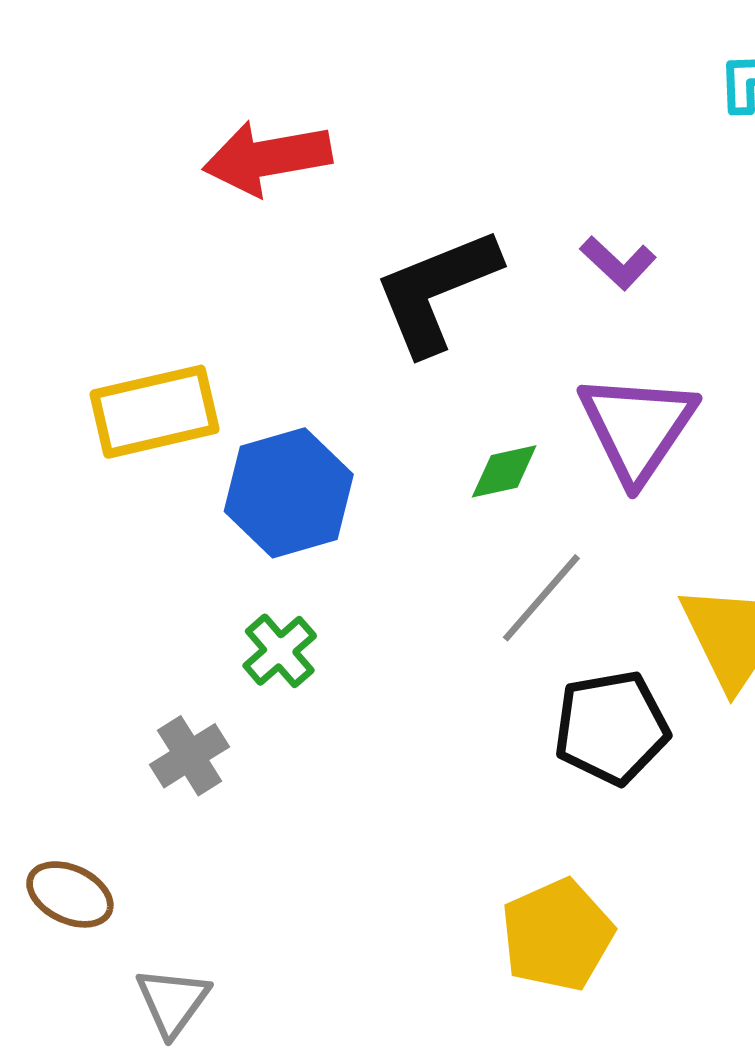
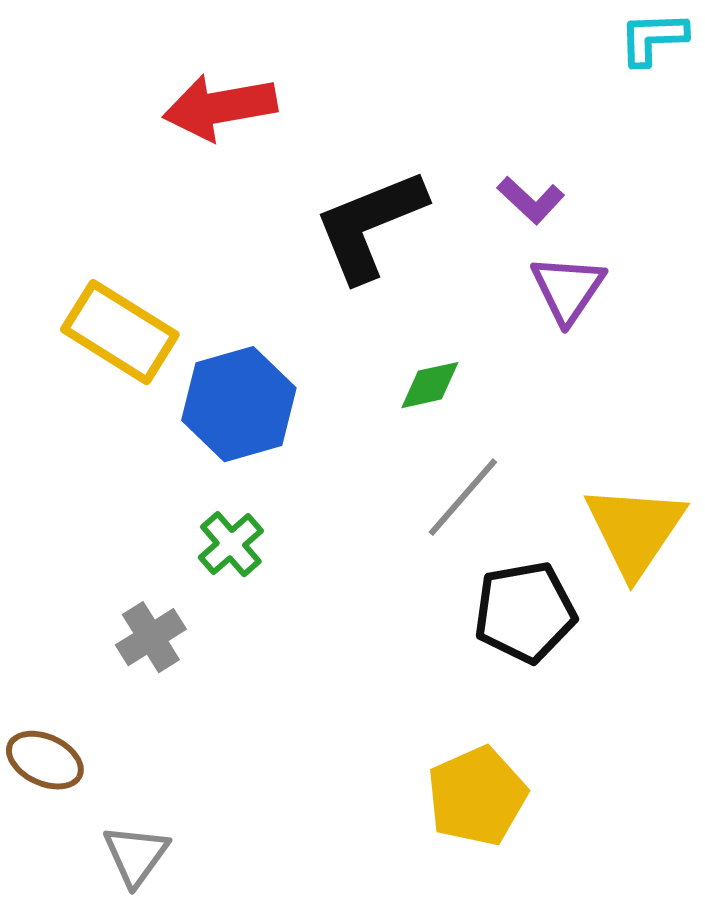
yellow rectangle: (155, 412) -> (120, 332), turned 45
purple triangle: (637, 427) -> (568, 289), moved, size x0.7

